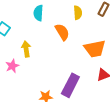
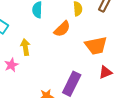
orange semicircle: (62, 32) -> (62, 29), turned 78

